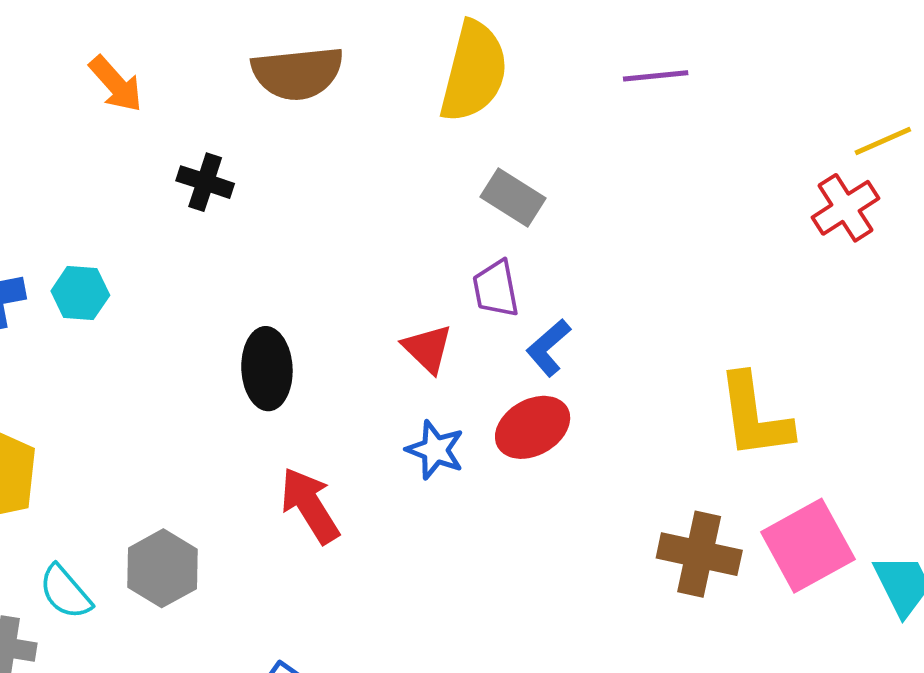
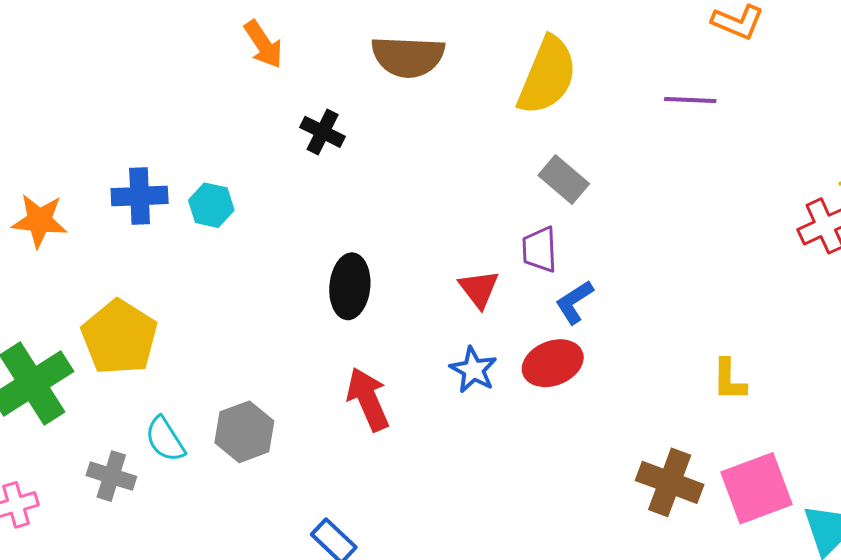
yellow L-shape: (755, 416) -> (729, 380), size x0.6

